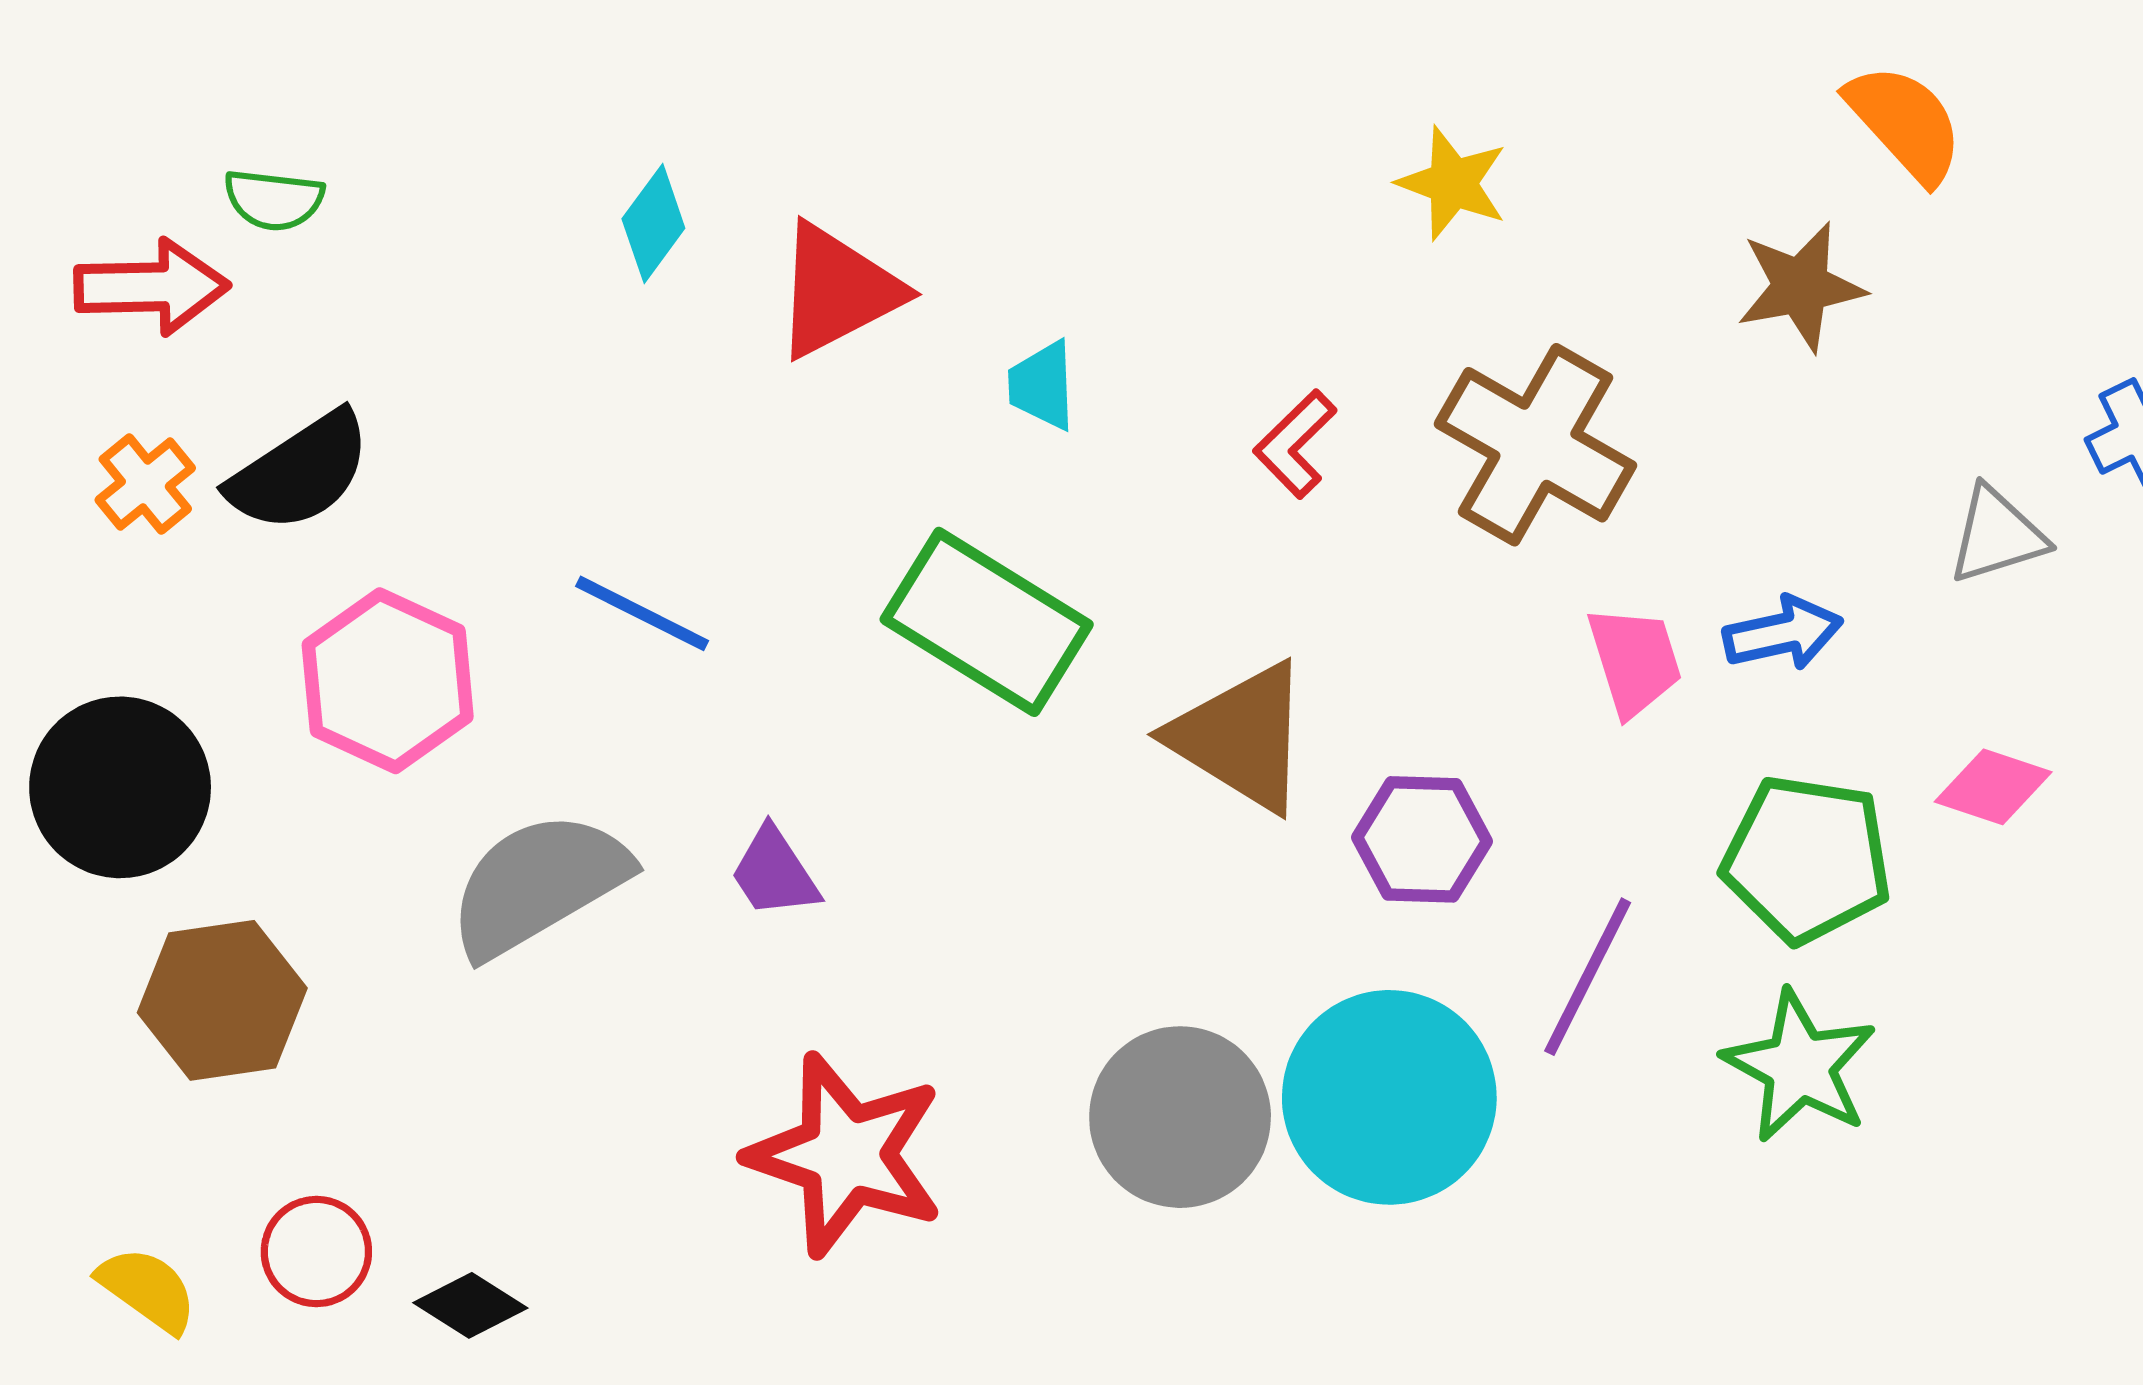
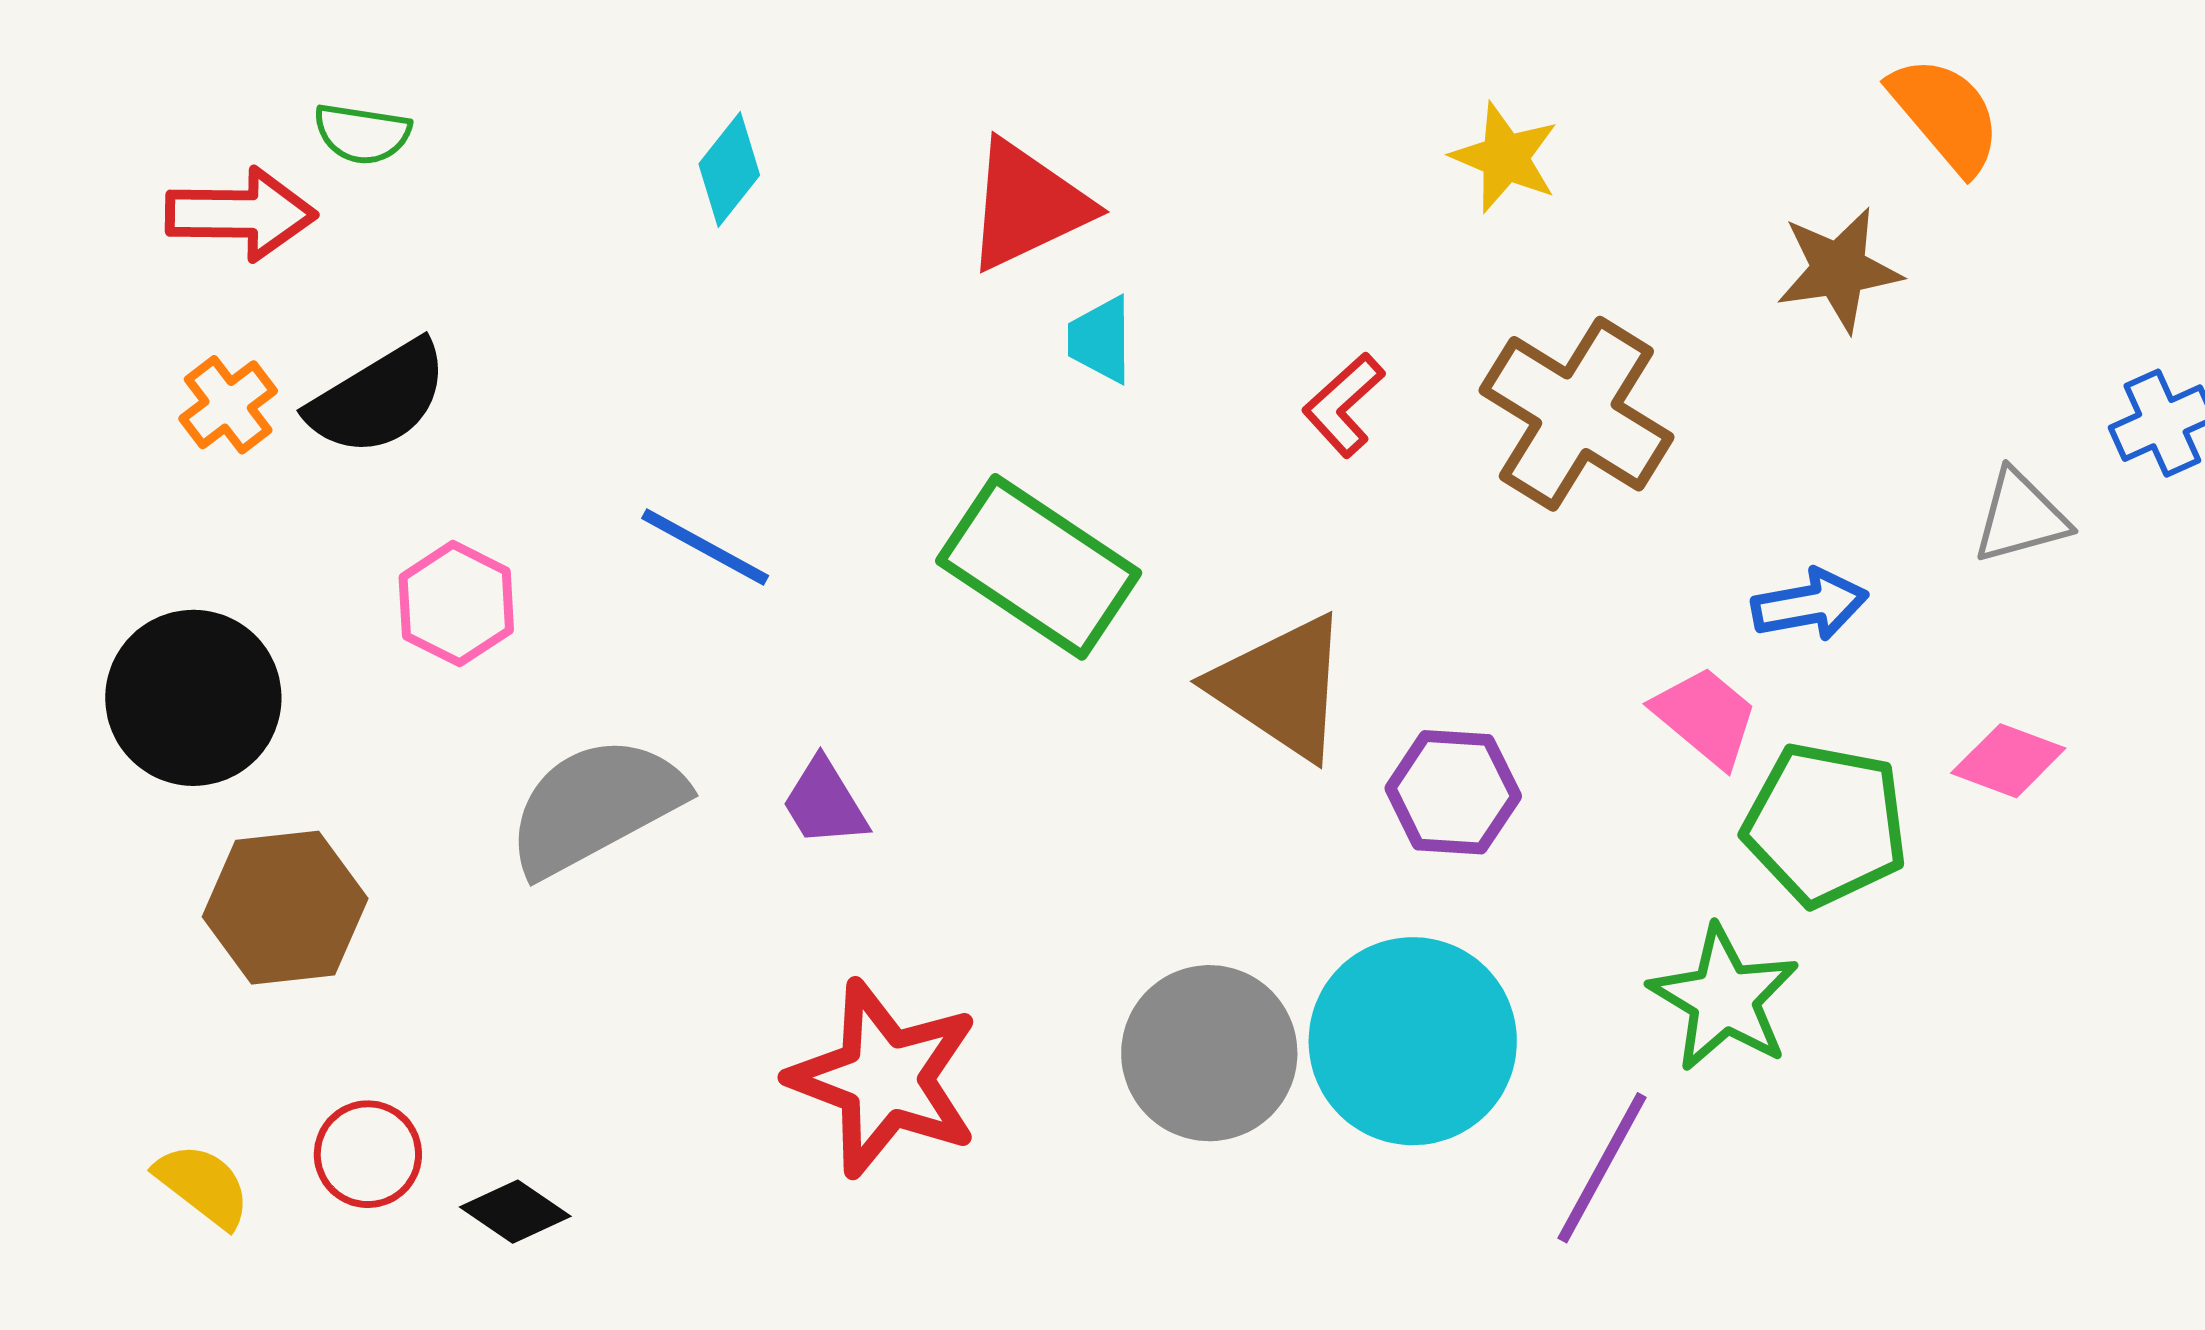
red triangle: (837, 291) -> (1027, 205), moved
pink trapezoid: (1635, 661) -> (1705, 717), moved, turned -35
pink hexagon: (388, 681) -> (456, 604), size x0.7
purple line: (1588, 977) -> (1602, 1168), moved
green star: (1800, 1066) -> (1724, 998), moved

